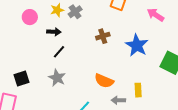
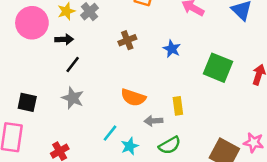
pink circle: (30, 17) -> (32, 23), size x1.6
blue star: (137, 45) -> (172, 49), size x0.6
black square: (22, 78) -> (27, 102), turned 35

